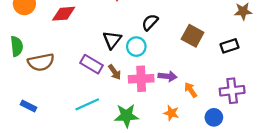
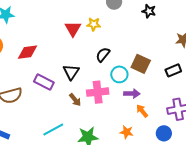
cyan circle: (136, 47) -> (119, 74), moved
purple rectangle: (92, 64) -> (44, 82), moved
purple arrow: (168, 76) -> (132, 94), moved
pink cross: (141, 79) -> (98, 92), moved

